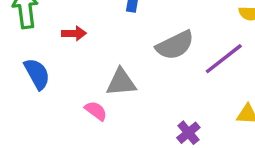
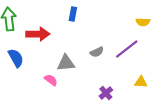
red arrow: (74, 33) -> (38, 34), size x1.6
gray semicircle: (175, 45) -> (97, 52), moved, size x0.6

